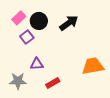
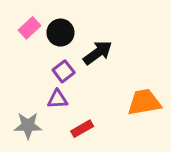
black arrow: (69, 23) -> (98, 53), moved
purple square: (27, 37) -> (64, 71), moved

